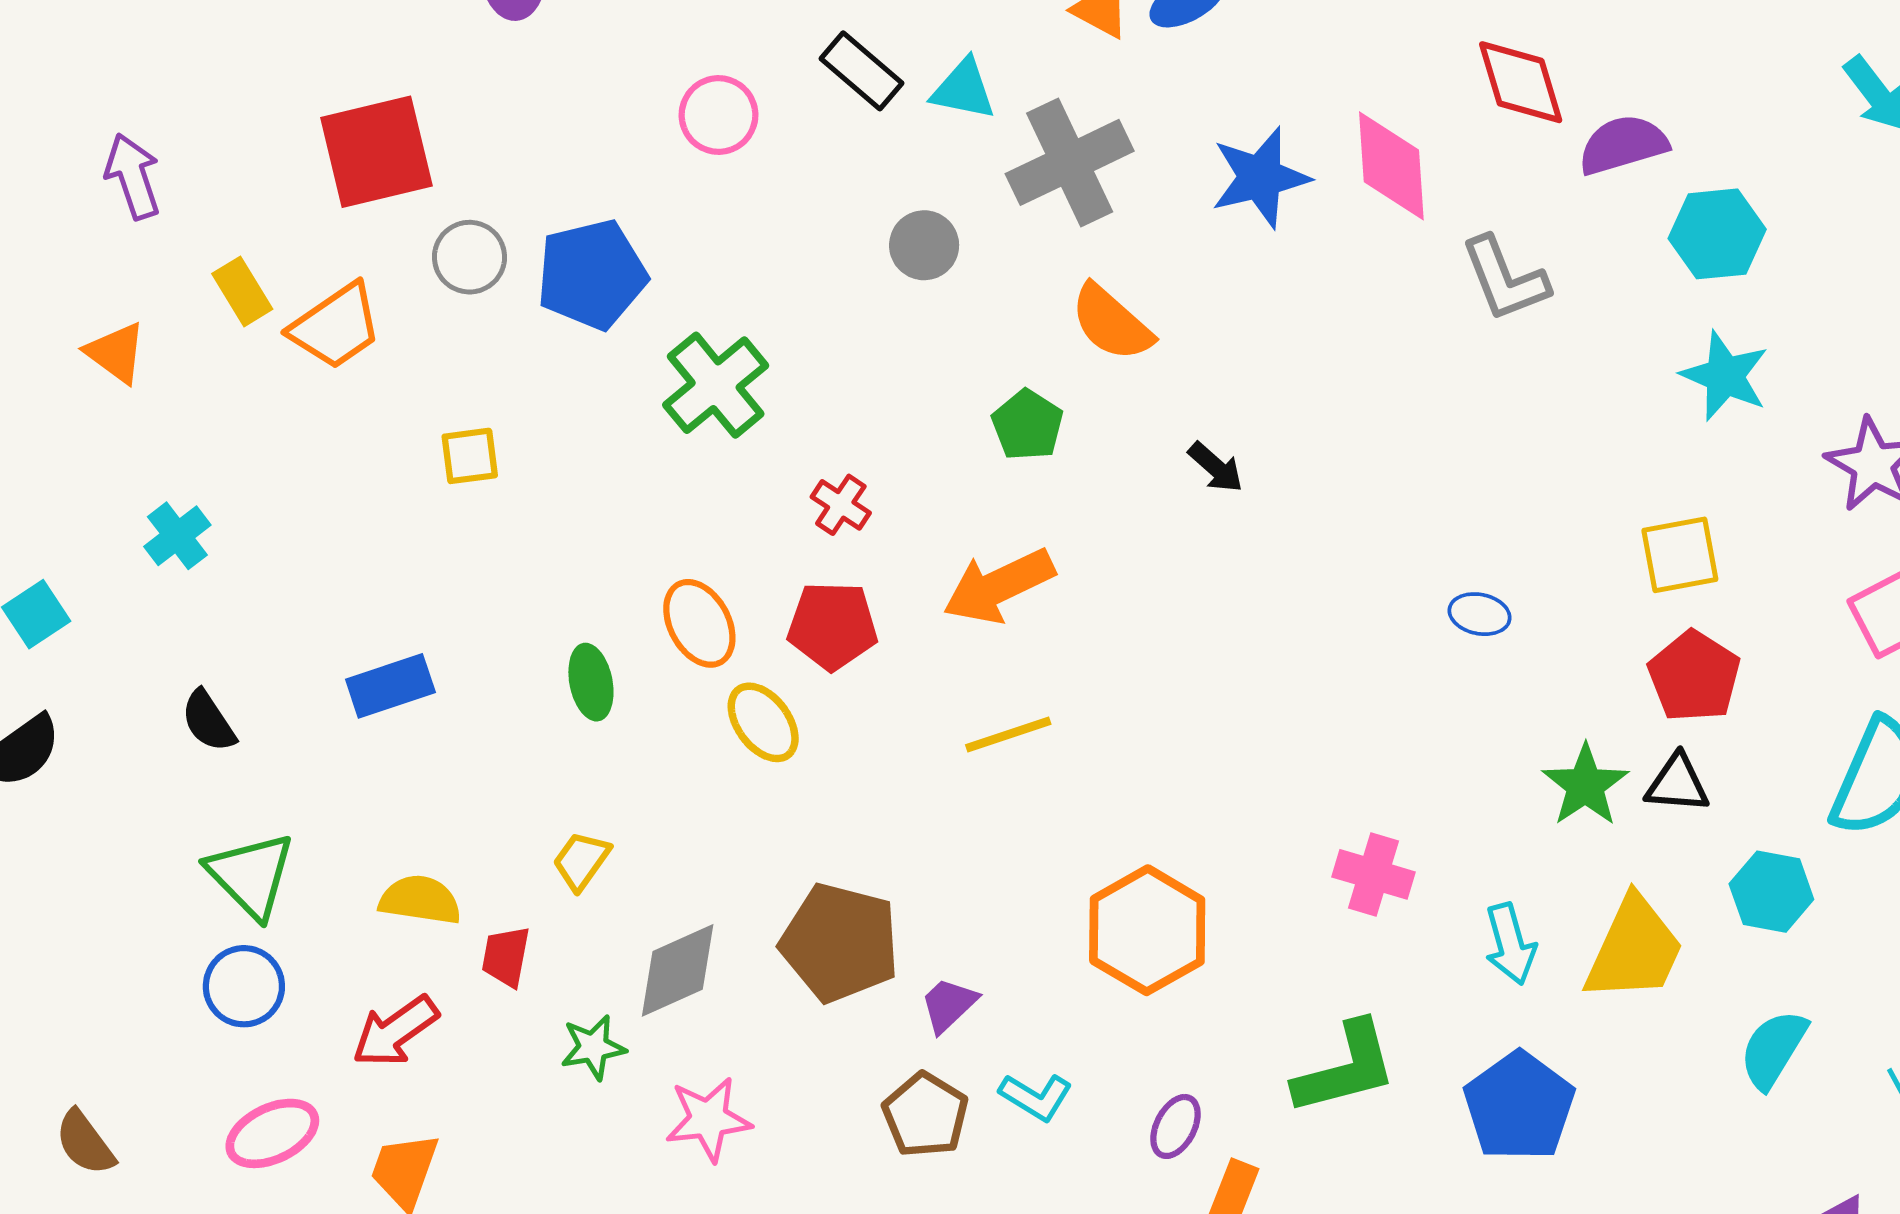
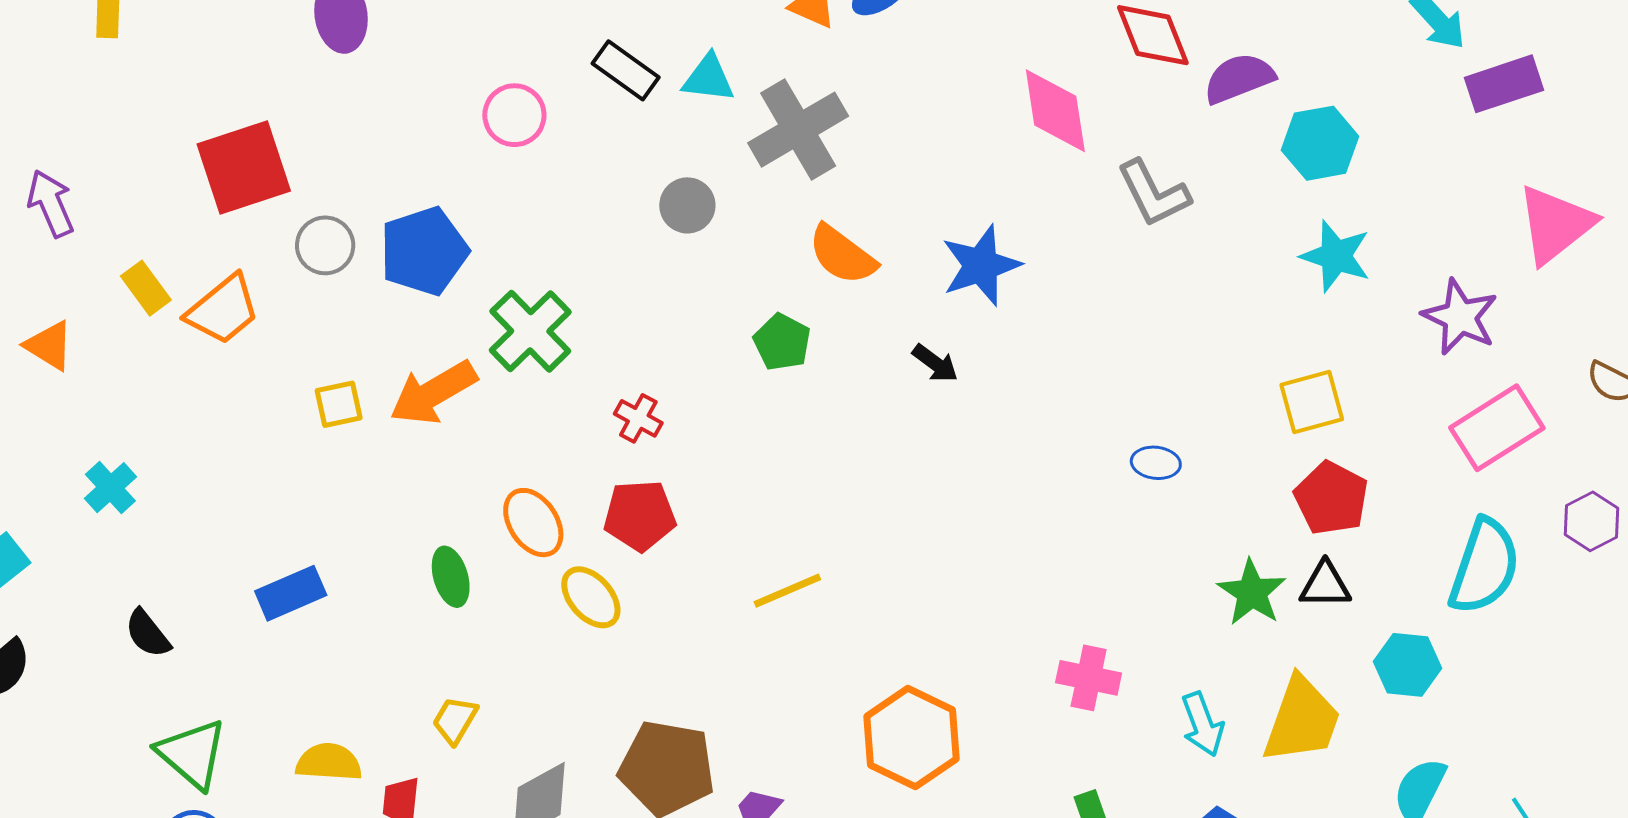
blue star: (1260, 178) -> (981, 265), moved
orange arrow: (999, 586) -> (433, 393), moved

